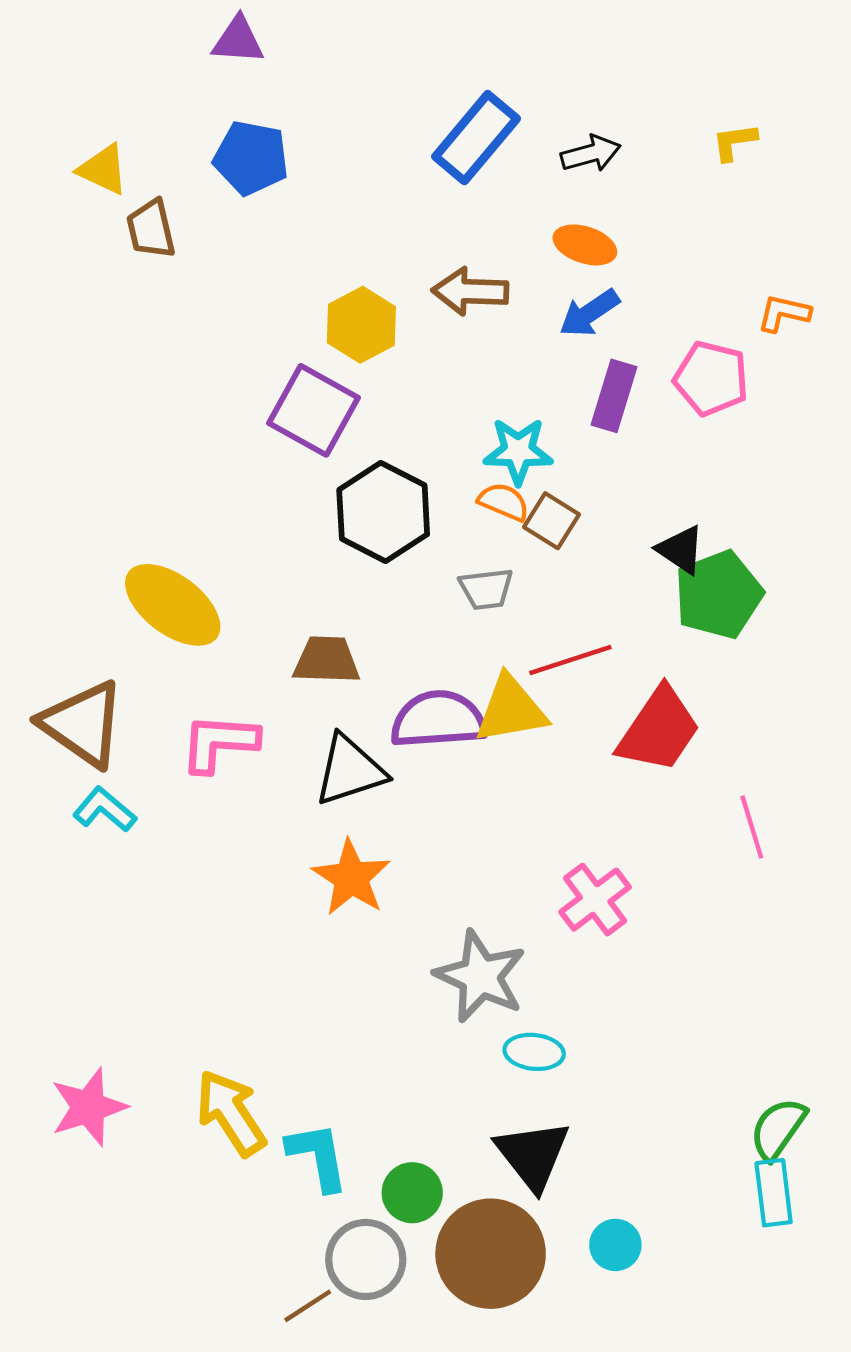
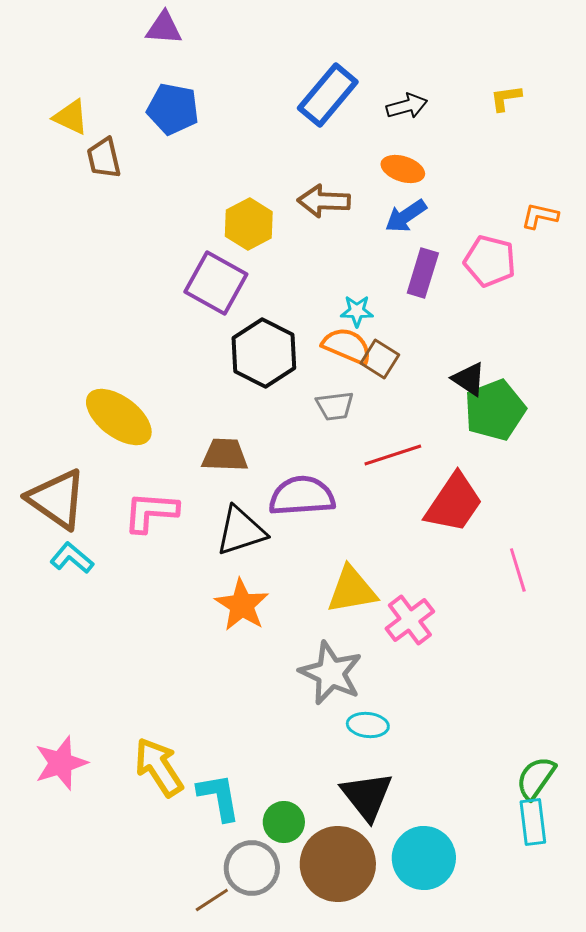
cyan star: (518, 451) -> (357, 311), size x0.7
orange semicircle: (504, 502) -> (347, 346), size x1.4
yellow triangle: (511, 709) -> (352, 590), moved
cyan circle: (615, 1245) -> (424, 858), size x1.8

